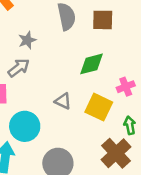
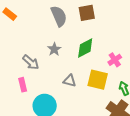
gray star: (27, 40) -> (54, 49), moved
gray arrow: (19, 68) -> (31, 62), turned 90

